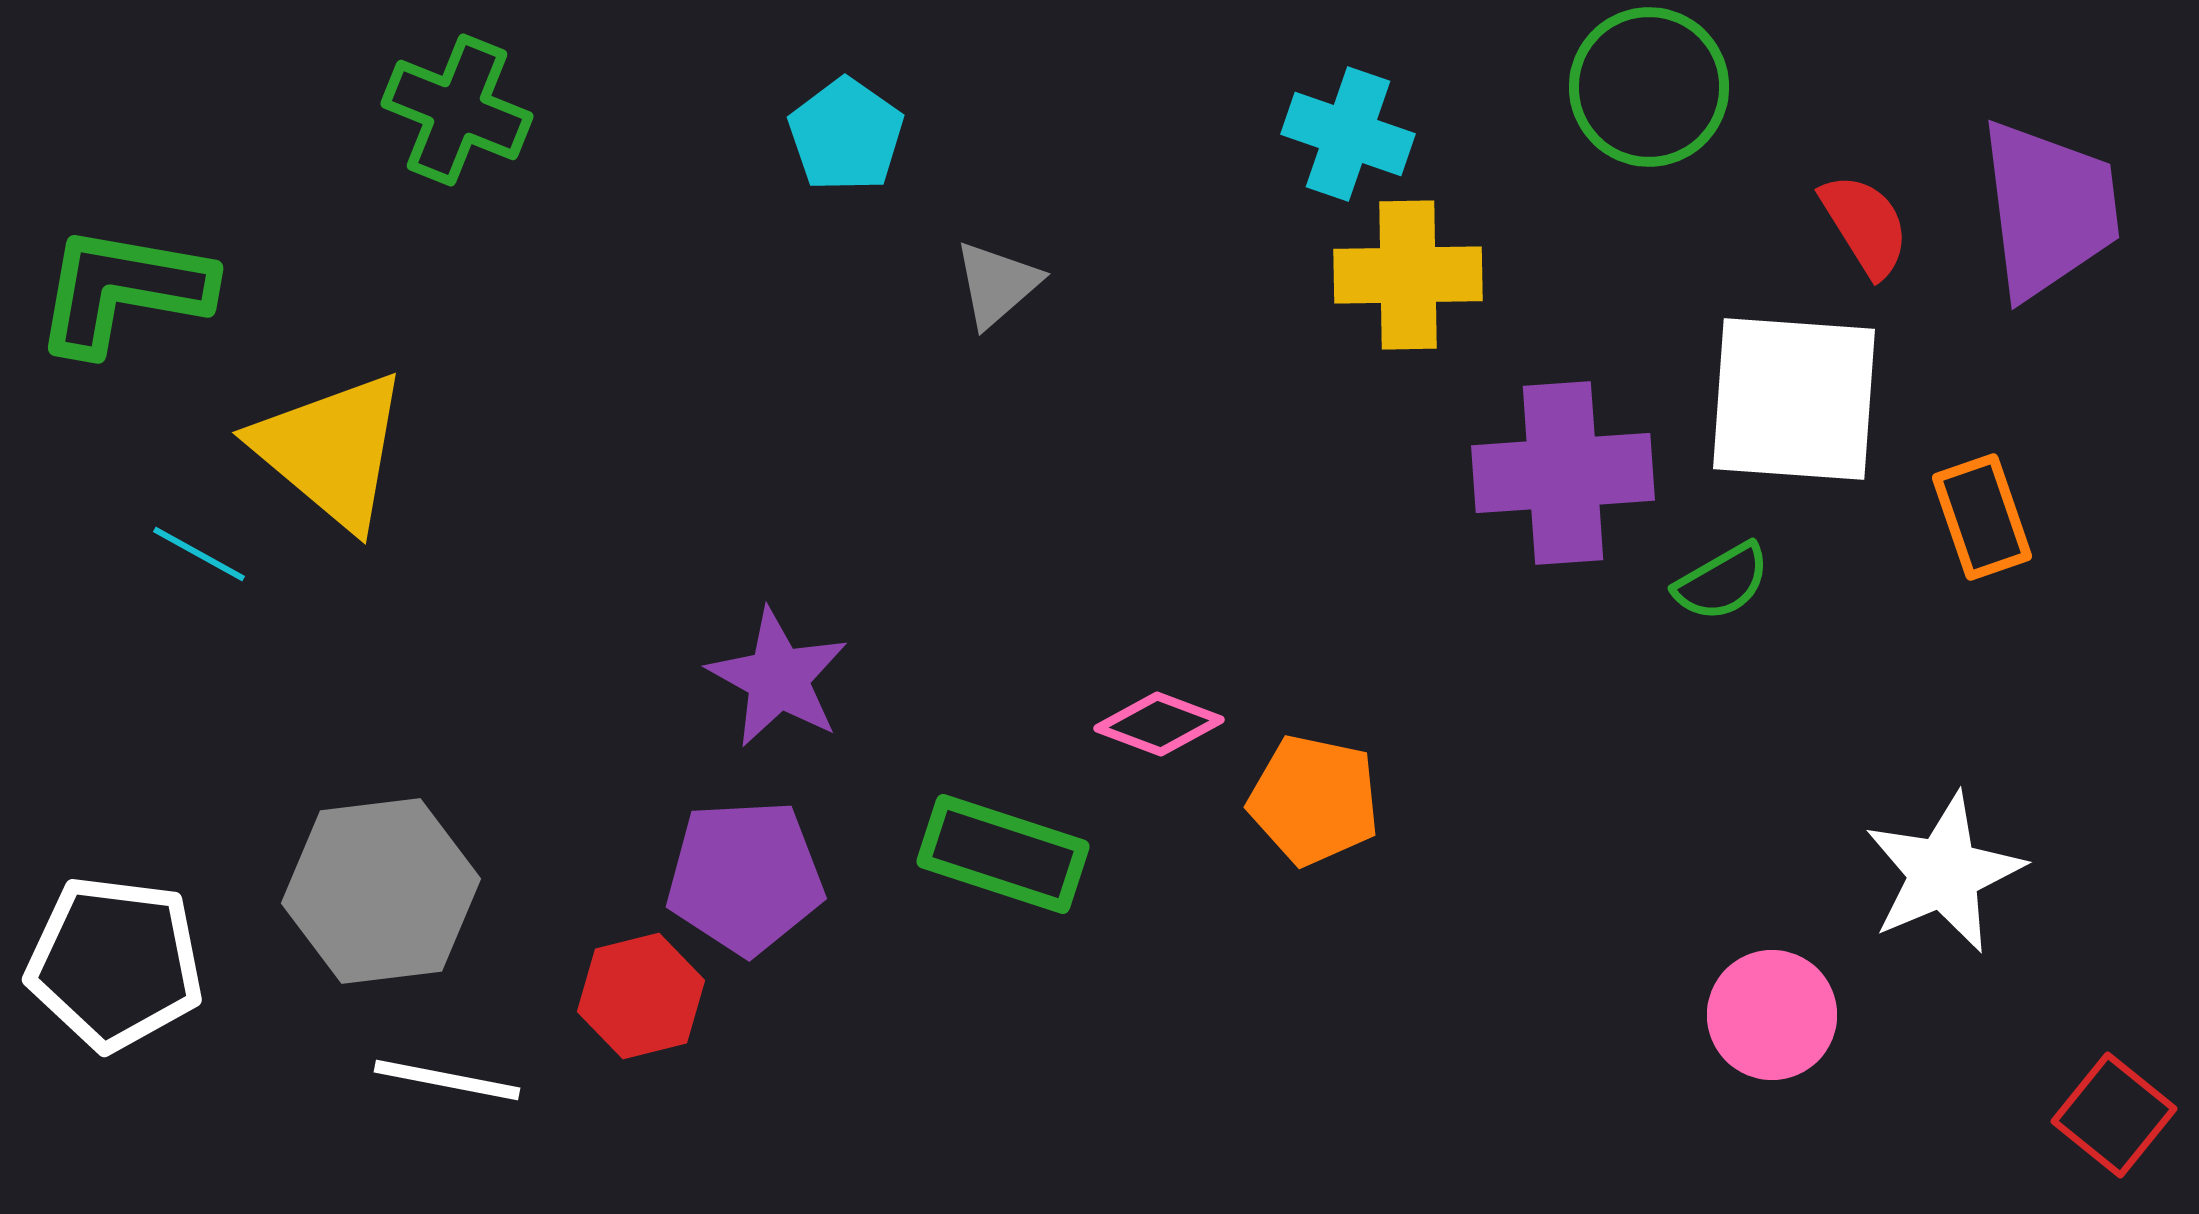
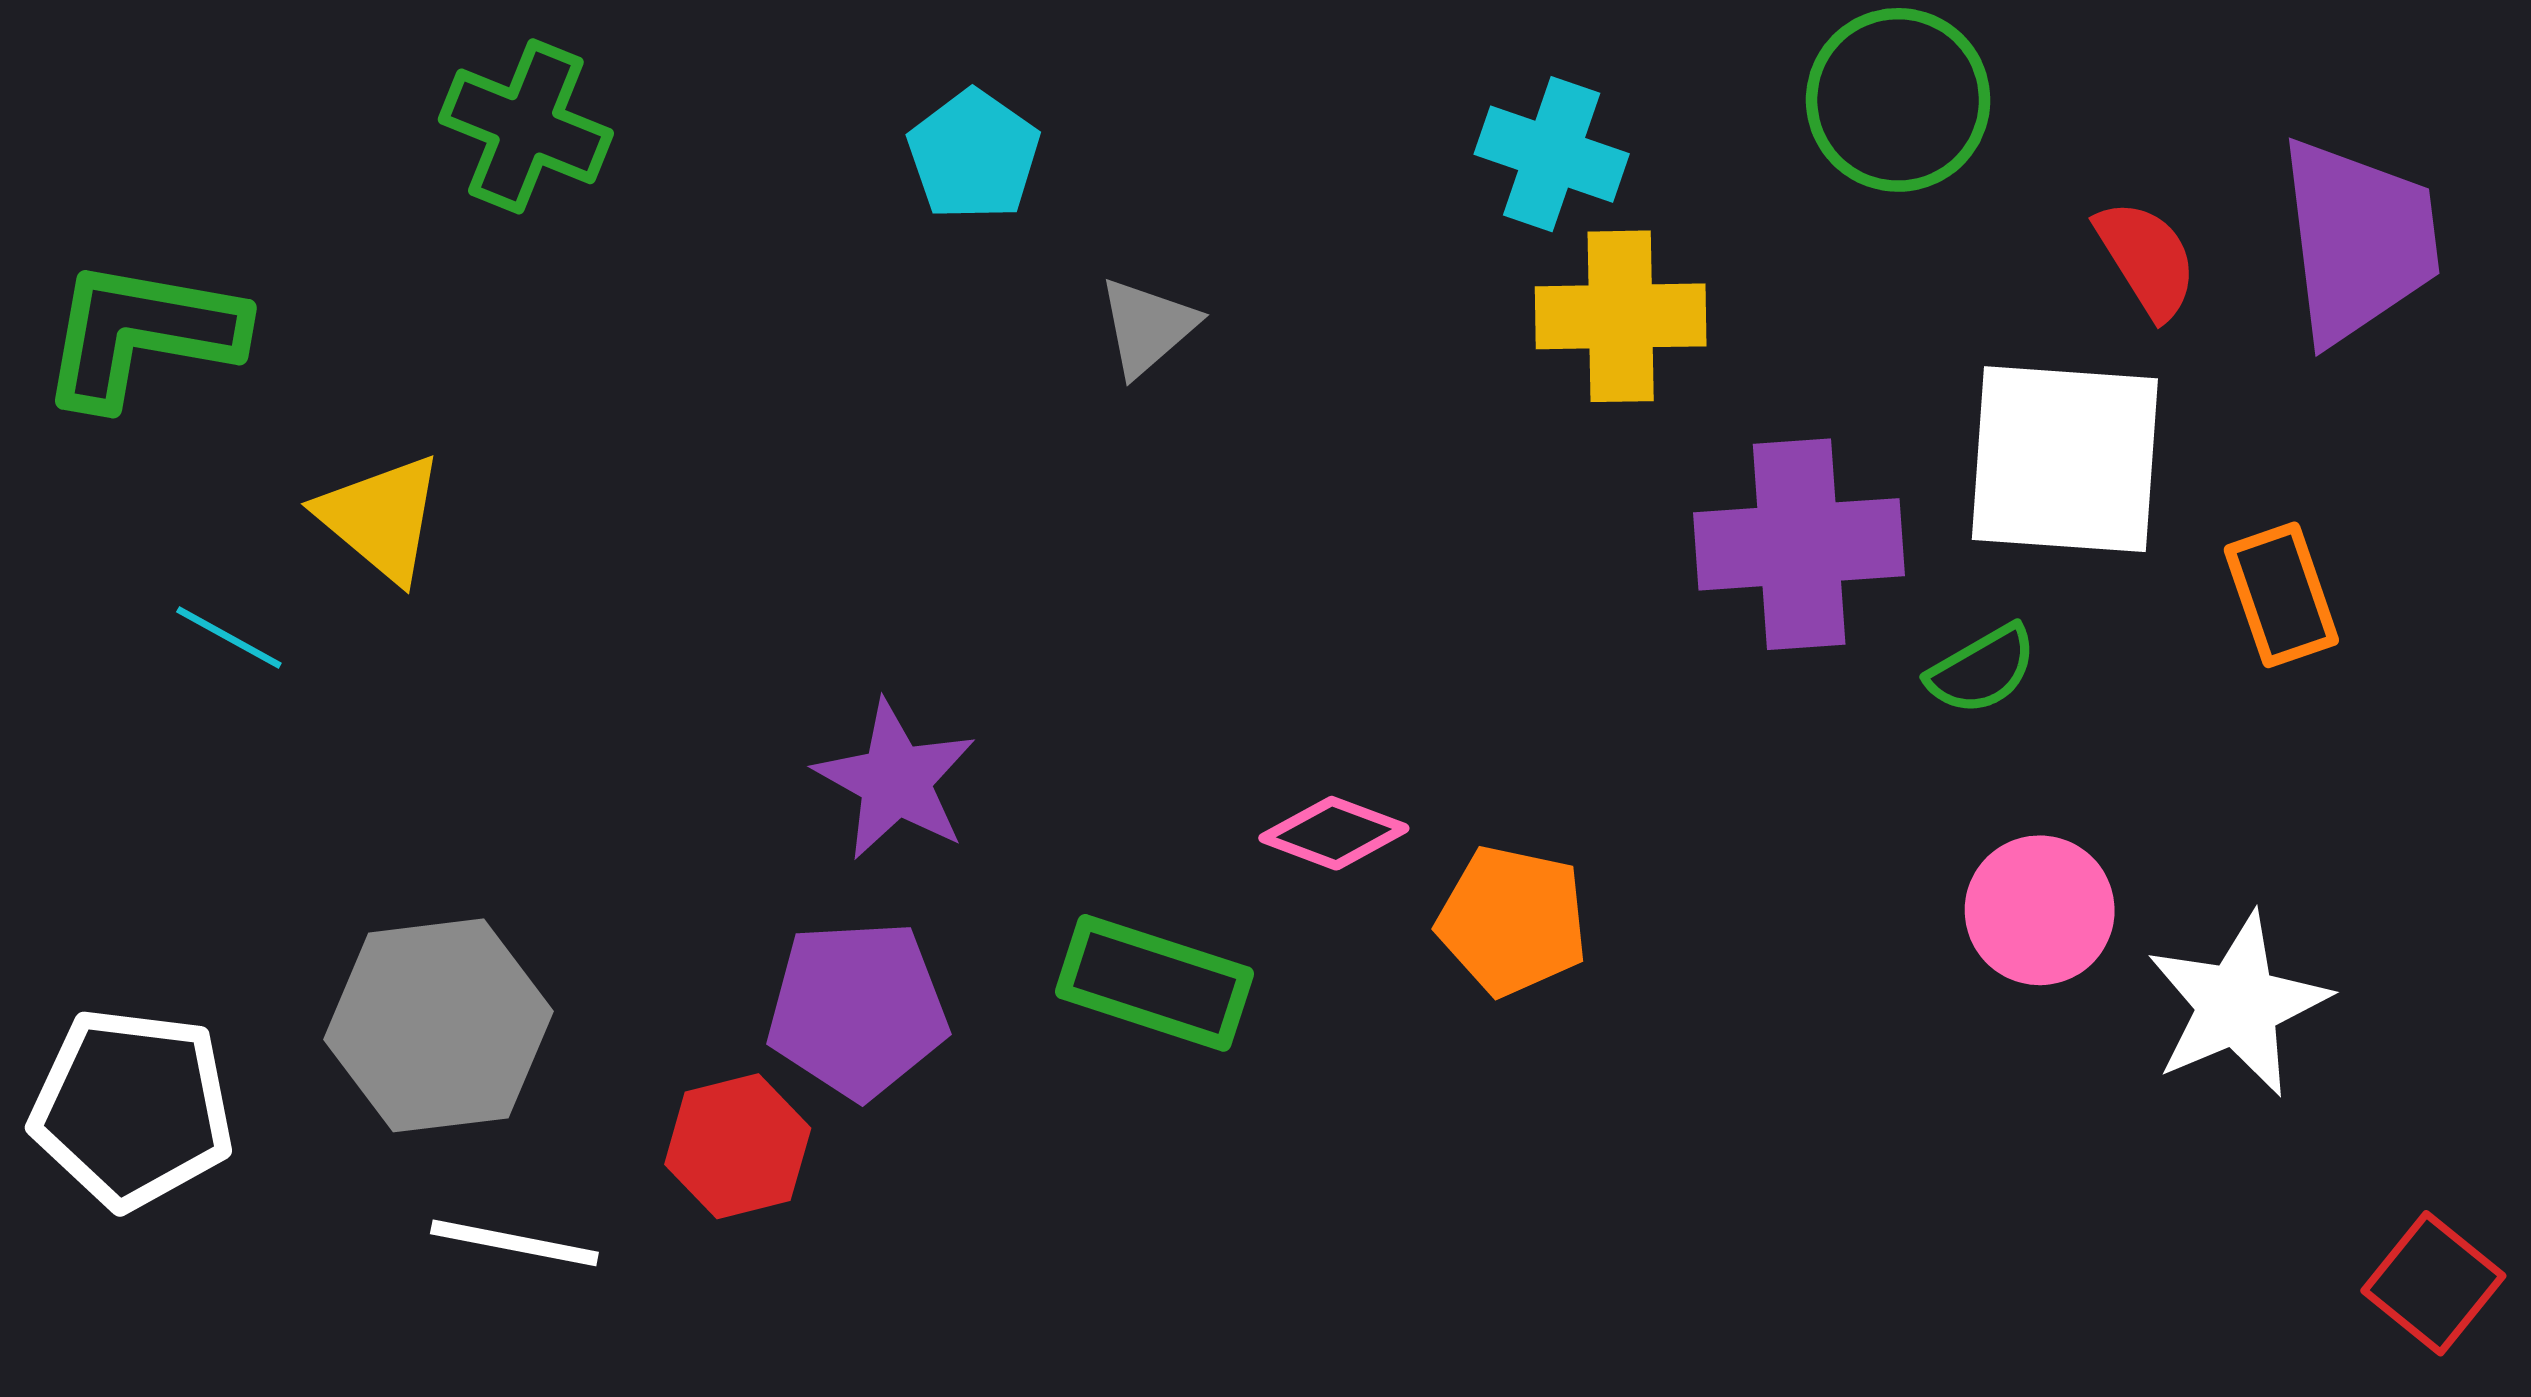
yellow triangle: (331, 450) -> (381, 518), size x0.7
pink circle: (1772, 1015) -> (2040, 910), moved

